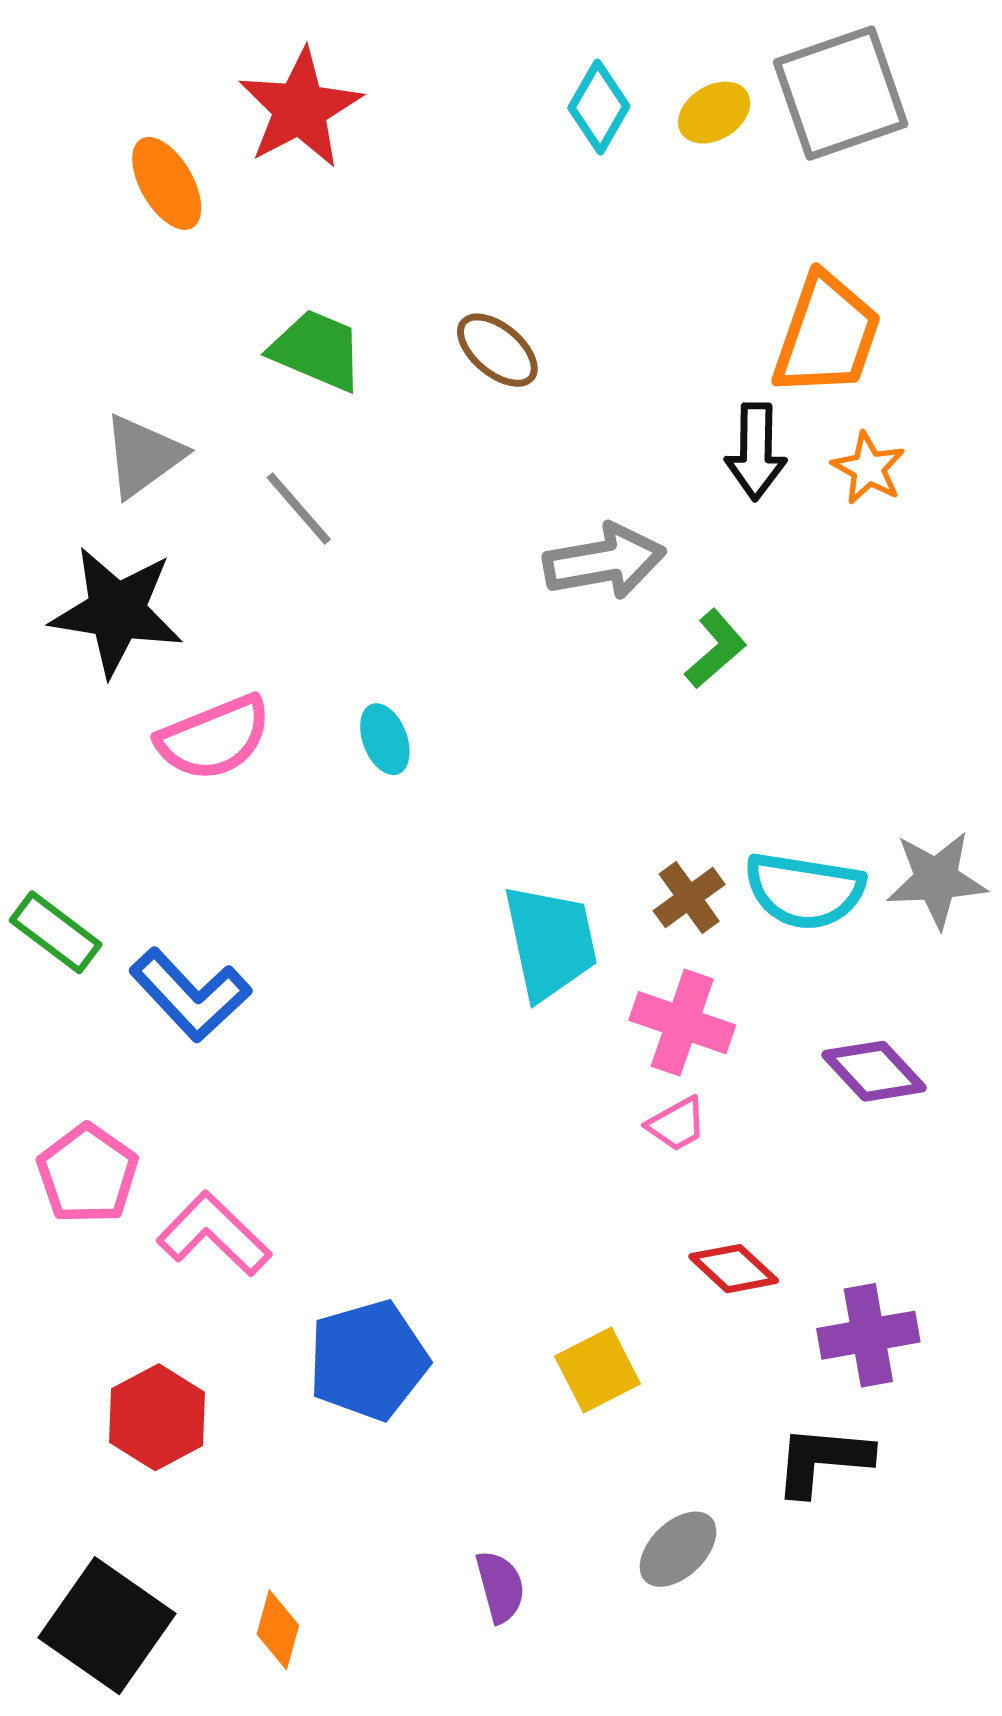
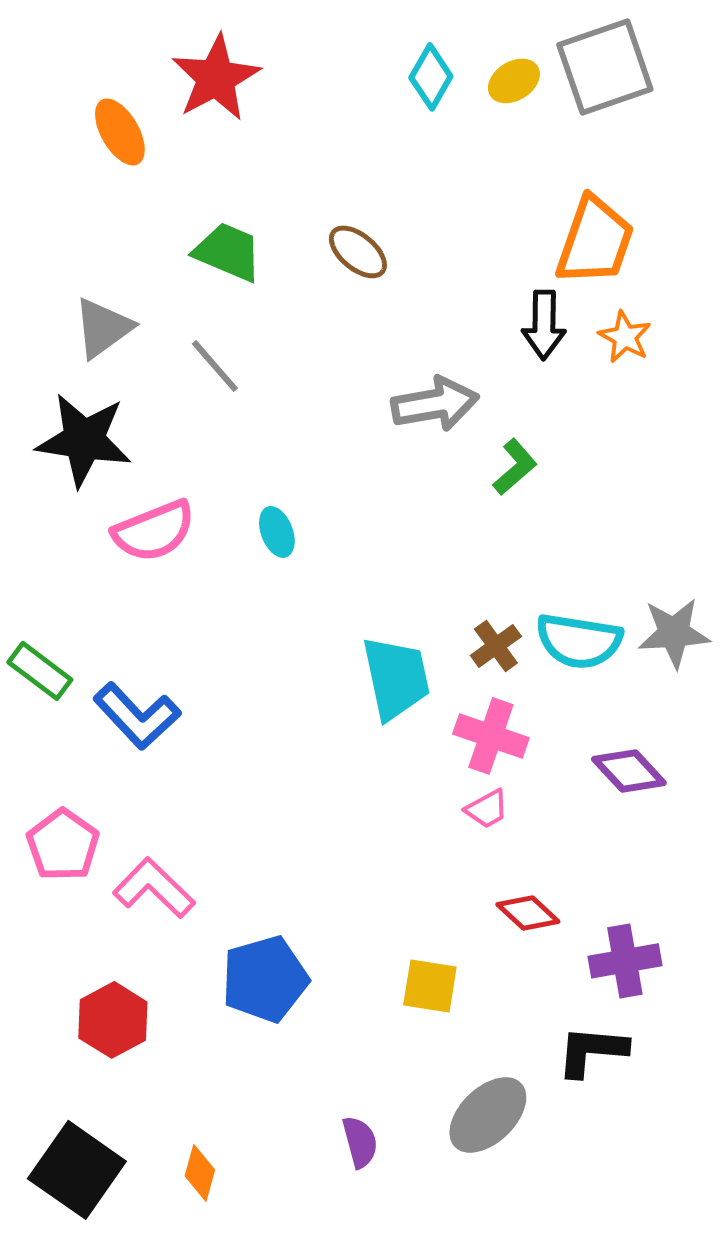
yellow square: (597, 1370) -> (430, 986), turned 36
gray ellipse: (678, 1549) -> (488, 1115), size x1.4

